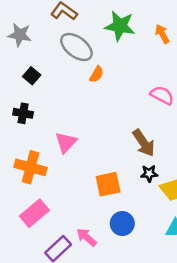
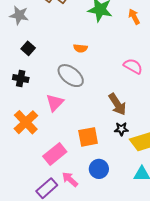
gray ellipse: (76, 47) -> (71, 76), moved
orange semicircle: (97, 74) -> (80, 48), turned 64
orange cross: (31, 167) -> (26, 122), turned 30
pink rectangle: (34, 213) -> (55, 154), moved

